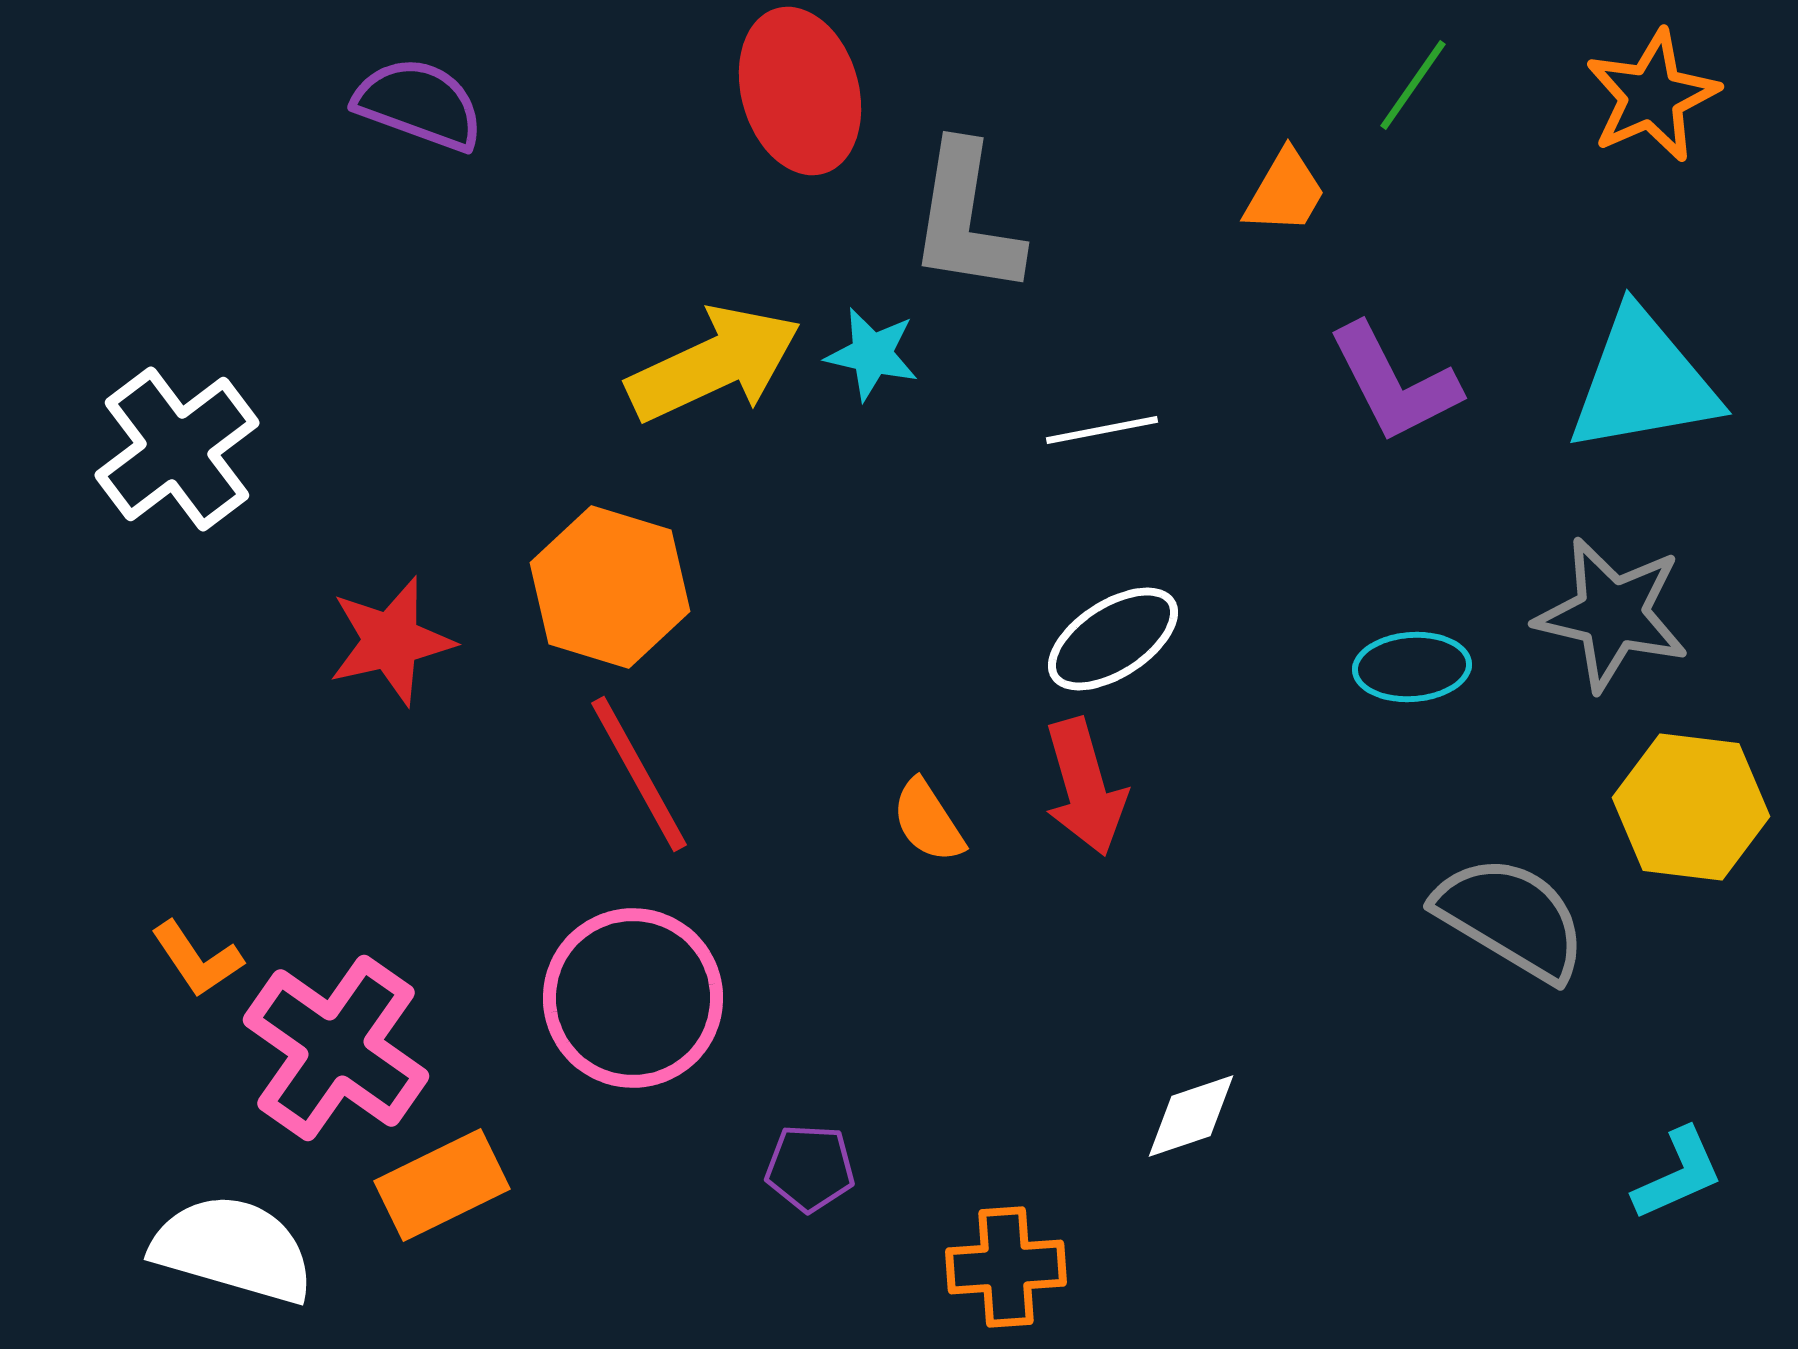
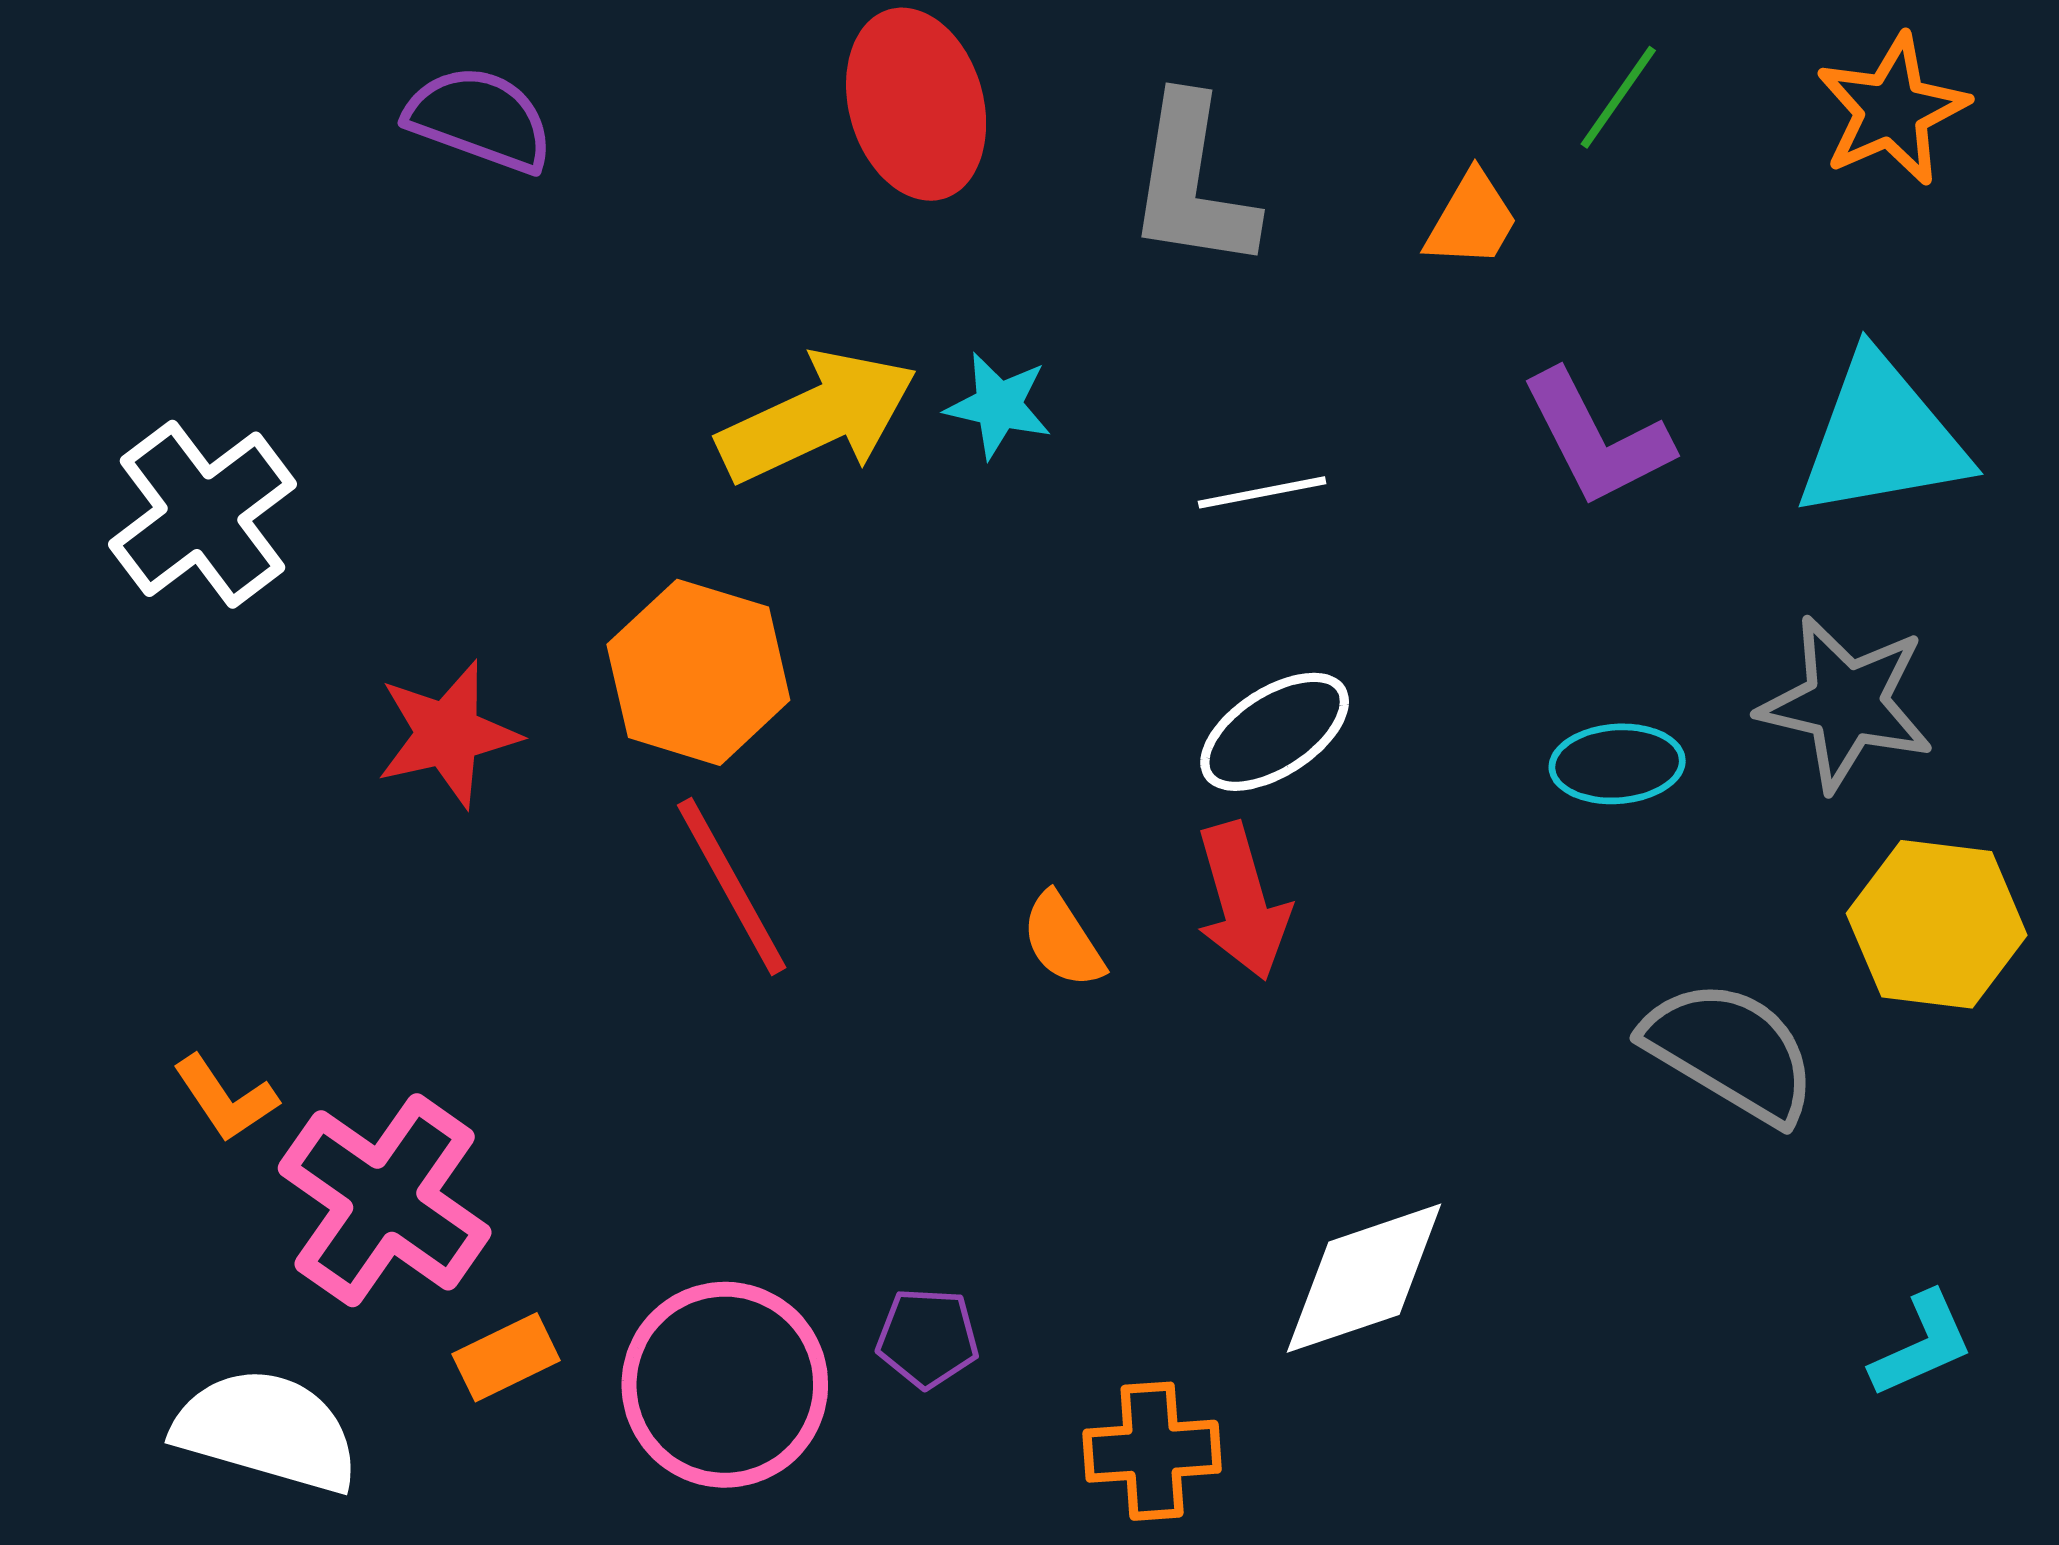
gray L-shape: (966, 219) -> (1192, 183), moved
pink circle: (633, 998) -> (725, 1385), moved
white diamond: (1191, 1116) -> (1364, 1278), size x1.6
orange rectangle: (442, 1185) -> (506, 1357), size x0.7

